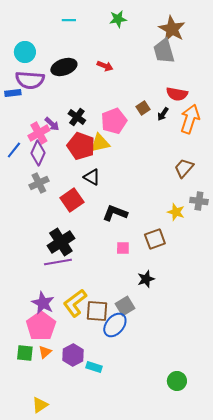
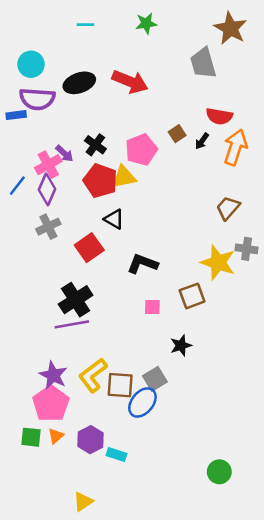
brown star: (172, 29) -> (230, 28), moved
red arrow: (105, 66) -> (130, 82), size x1.8
yellow star: (176, 212) -> (218, 262), size x1.6
yellow triangle: (40, 405) -> (83, 502), moved

